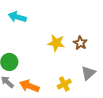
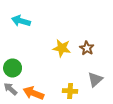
yellow cross: (64, 84) -> (70, 91), turned 32

